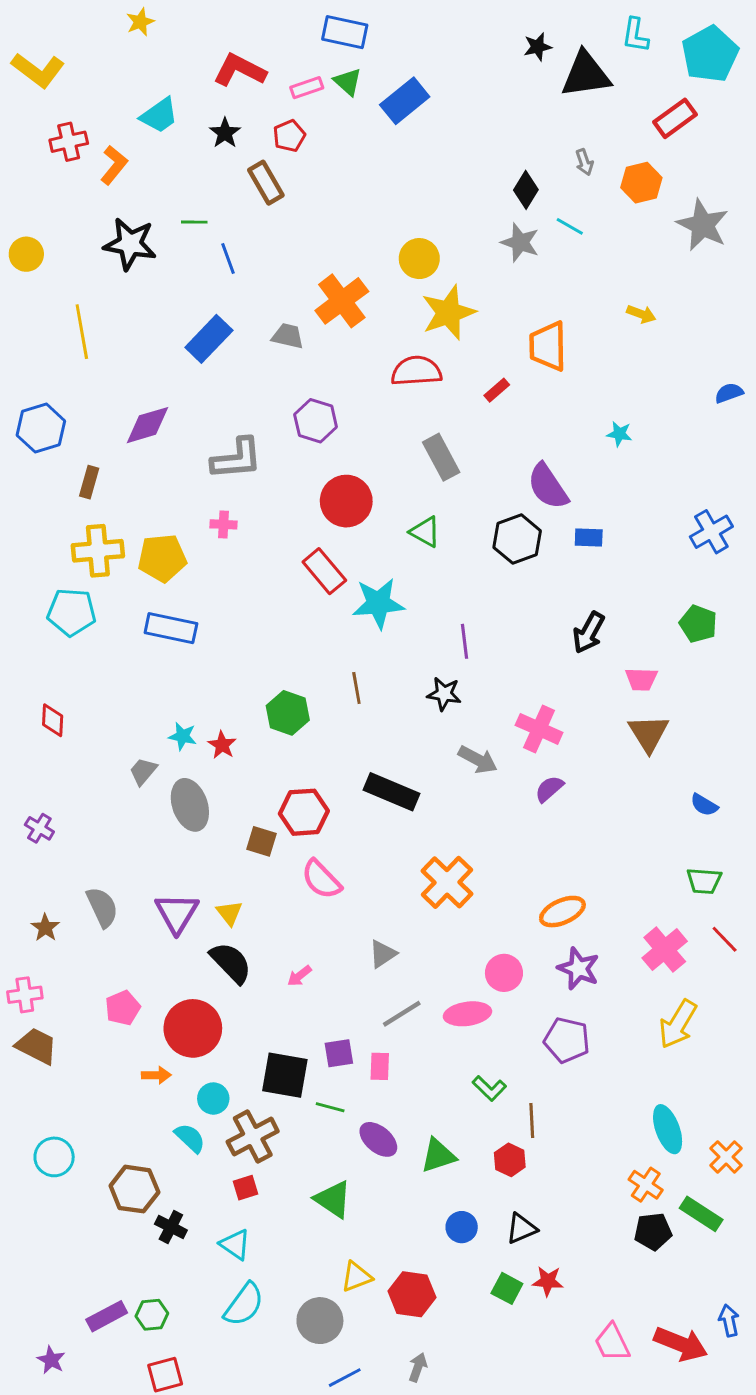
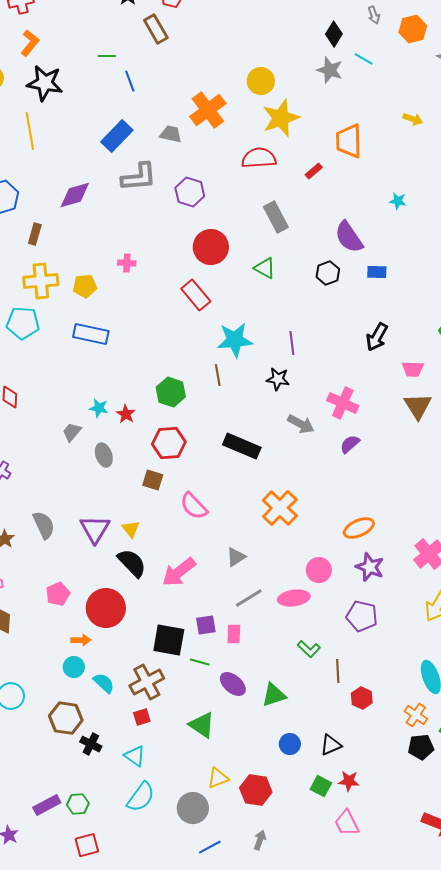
orange L-shape: (114, 165) -> (30, 43), moved
black star: (130, 244) -> (45, 83), moved
gray L-shape: (237, 459) -> (139, 177), moved
black hexagon: (517, 539) -> (328, 273), size x0.7
yellow pentagon: (162, 558) -> (85, 286), size x0.7
cyan star: (378, 603) -> (235, 340), moved
gray ellipse: (190, 805) -> (104, 455), size x0.7
red hexagon: (304, 812) -> (169, 443), moved
pink arrow: (299, 976) -> (179, 572), size x2.0
cyan circle: (213, 1099) -> (74, 667), moved
red hexagon: (510, 1160) -> (362, 698), moved
pink trapezoid: (612, 1342) -> (347, 823), moved

